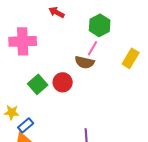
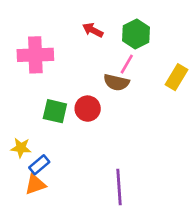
red arrow: (57, 12) -> (93, 30), moved
green square: (38, 84) -> (55, 111), turned -36

